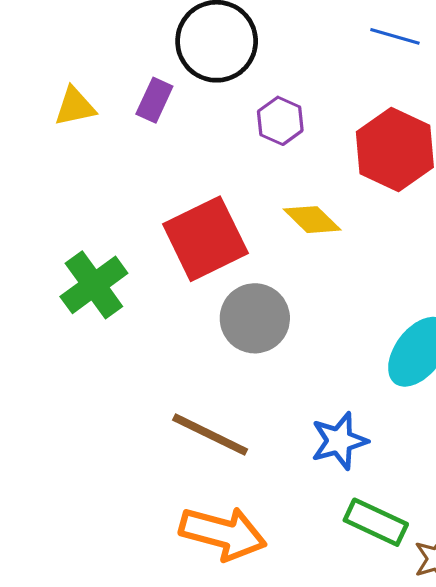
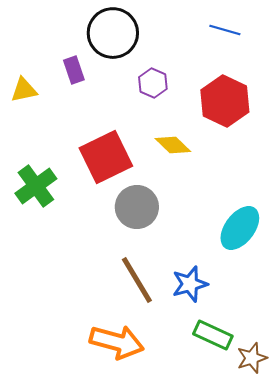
purple rectangle: (154, 100) -> (74, 70), turned -44
yellow triangle: (75, 107) -> (24, 90), moved
brown line: (210, 435) -> (137, 280), moved, turned 33

